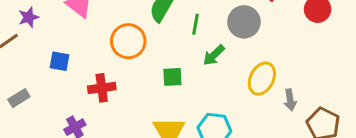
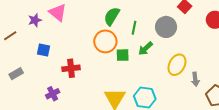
purple star: (29, 17) -> (35, 20), moved
orange circle: (128, 41) -> (105, 41), moved
green square: (172, 77) -> (123, 55), moved

